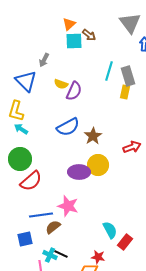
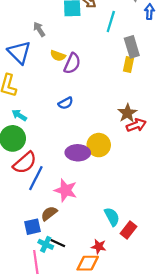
gray arrow: (44, 60) -> (39, 29), turned 120
cyan line: (109, 71) -> (111, 22), moved
blue semicircle: (68, 127) -> (66, 103), size x0.6
cyan arrow: (21, 129) -> (19, 115), moved
brown star: (93, 136) -> (127, 113), moved
blue line: (41, 215) -> (36, 178), moved, turned -55
blue square: (25, 239) -> (33, 227), moved

